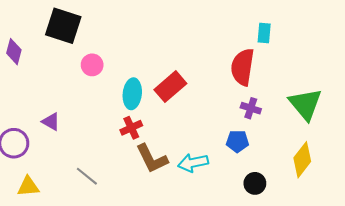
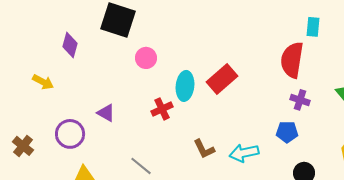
red cross: (131, 128) -> (162, 109), moved
brown L-shape: (152, 159) -> (204, 149), size x0.7

